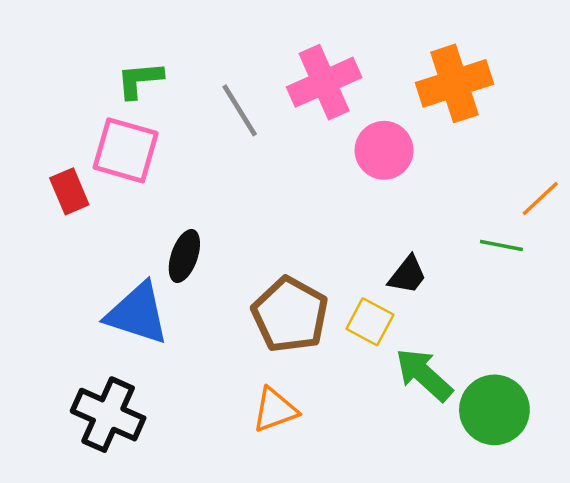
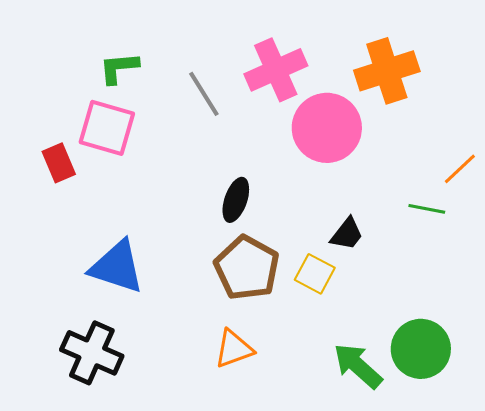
pink circle: (384, 150) -> (327, 128), size x1.4
black ellipse: (184, 256) -> (236, 200), moved
green arrow: (424, 375) -> (358, 366), moved

